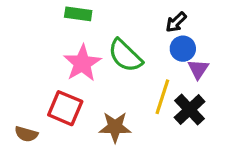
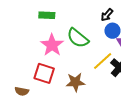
yellow line: (162, 97) -> (103, 61), turned 35

